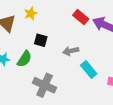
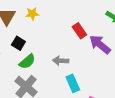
black square: (41, 40) -> (18, 43), moved
green semicircle: (24, 59) -> (27, 61), moved

